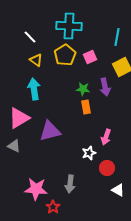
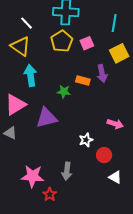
yellow triangle: (36, 60) -> (20, 46), moved, size x1.5
green star: (83, 89) -> (64, 92), moved
orange rectangle: (86, 107) -> (83, 81), moved, turned -64
pink arrow: (106, 137) -> (115, 124), moved, turned -91

